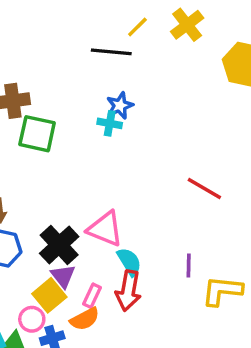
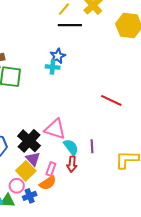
black line: (111, 52) -> (70, 25), moved
purple line: (189, 266) -> (92, 146), moved
red arrow: (128, 291) -> (72, 164), size x0.7

